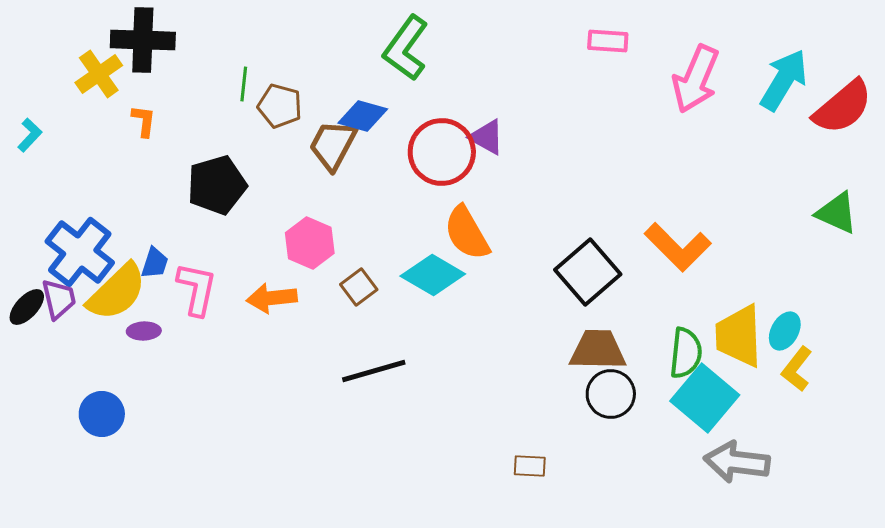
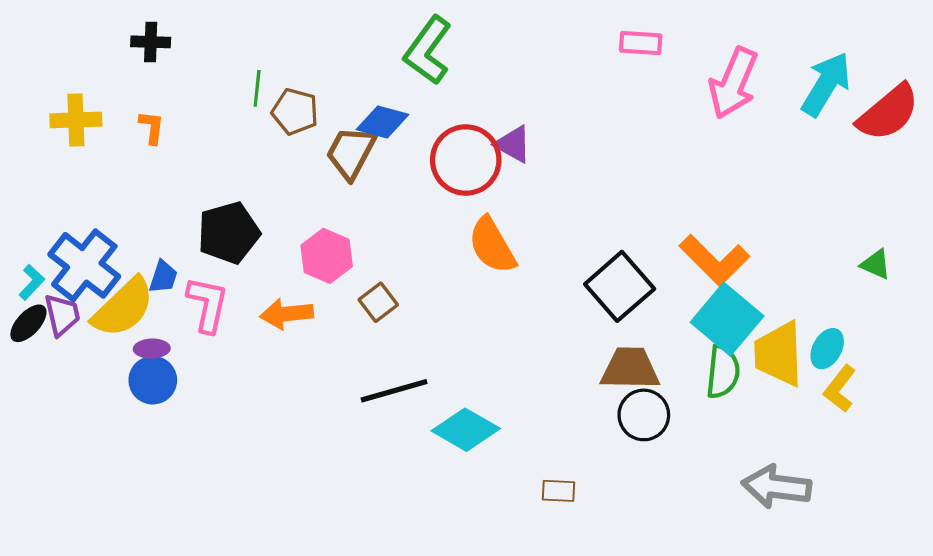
black cross: (143, 40) -> (151, 42), size x0.6
yellow cross: (99, 74) -> (76, 120), moved, turned 33
cyan L-shape: (30, 135) -> (32, 282), moved
black pentagon: (217, 185) -> (229, 233), moved
green triangle: (837, 213) -> (876, 264), moved, size x0.7
cyan diamond: (433, 275) -> (466, 430), moved
cyan square: (705, 398) -> (727, 319), moved
blue circle: (102, 414) -> (153, 380), moved

